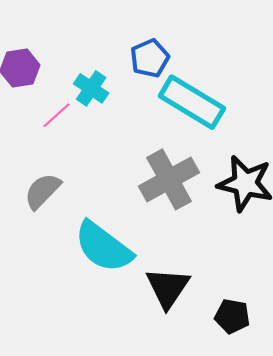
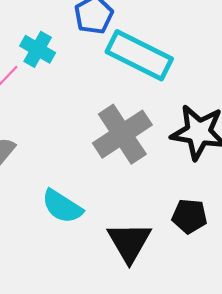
cyan semicircle: (103, 247) -> (62, 206), size x0.7
black pentagon: (232, 316) -> (189, 216), moved

